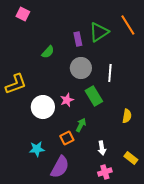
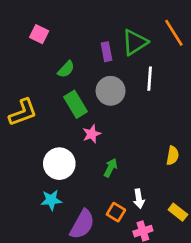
pink square: (23, 14) -> (39, 34), moved
white line: (110, 73) -> (150, 79), moved
green rectangle: (94, 96) -> (75, 104), moved
white circle: (43, 107) -> (59, 164), moved
orange square: (67, 138) -> (116, 212), moved, turned -32

